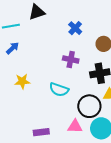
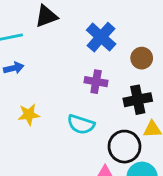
blue cross: (75, 28) -> (101, 37), size x1.5
blue arrow: (13, 48) -> (14, 68), turned 32

